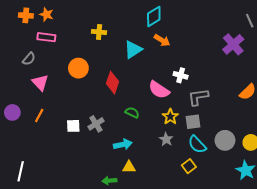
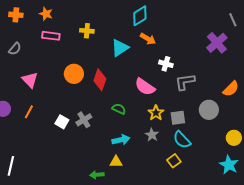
orange star: (46, 14) -> (46, 14), moved
pink rectangle: (46, 37) -> (51, 36), moved
gray semicircle: (29, 59) -> (15, 49), moved
orange circle: (78, 68) -> (74, 74), moved
white cross: (181, 75) -> (166, 64), moved
gray L-shape: (198, 97) -> (185, 82), moved
white square: (73, 126) -> (62, 122), turned 32
gray circle: (225, 140) -> (209, 110), moved
cyan arrow: (123, 144) -> (121, 140), moved

